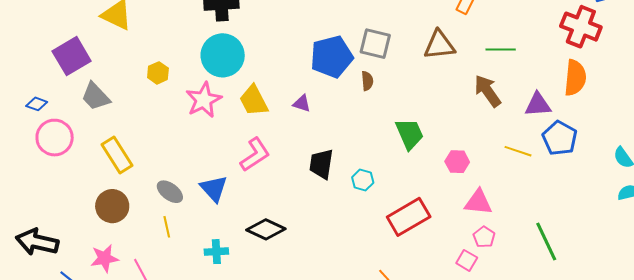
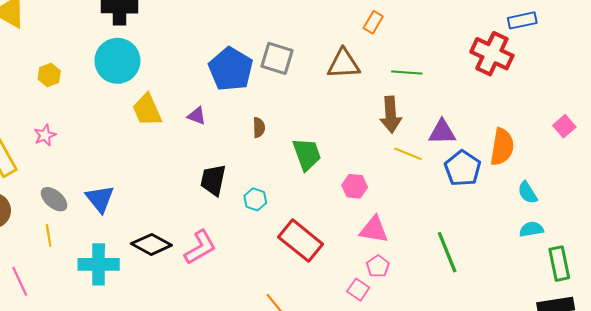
blue pentagon: (332, 57) -> (231, 69), turned -30
orange semicircle: (575, 78) -> (502, 147), moved
brown semicircle: (367, 81) -> (259, 127), moved
brown arrow: (488, 91) -> (391, 115), turned -152
pink star: (204, 100) -> (45, 135), moved, size x0.6
yellow line: (518, 151) -> (408, 154), moved
pink L-shape: (255, 155) -> (200, 247), moved
red rectangle: (409, 217) -> (301, 241), turned 66
green line: (546, 242) -> (447, 252), moved
cyan cross: (216, 252) -> (99, 264), size x1.6

